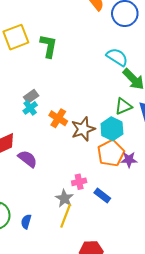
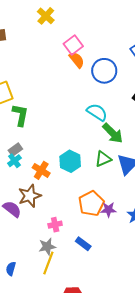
green L-shape: (49, 46) -> (20, 115), moved
brown star: (83, 129) -> (30, 196), moved
cyan hexagon: (112, 129) -> (70, 161), moved
pink cross: (79, 182) -> (55, 225), moved
gray star: (64, 198) -> (47, 247), turned 30

